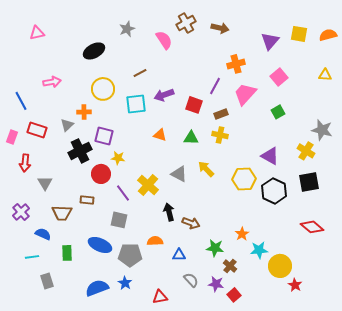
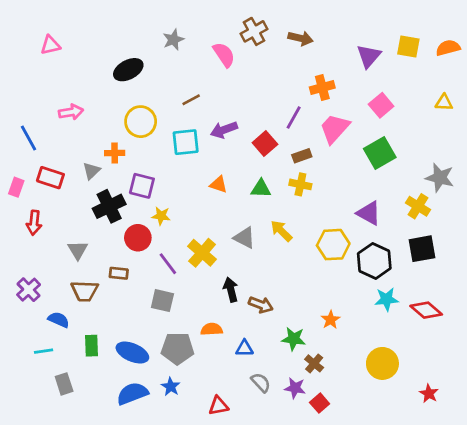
red square: (194, 105) -> (265, 143), turned 30
green square: (278, 112) -> (380, 153), size x1.6
gray triangle: (45, 183) -> (78, 250), moved
blue ellipse: (100, 245) -> (132, 353), moved
cyan star: (259, 250) -> (387, 299), moved
red star: (295, 285) -> (429, 393), moved

